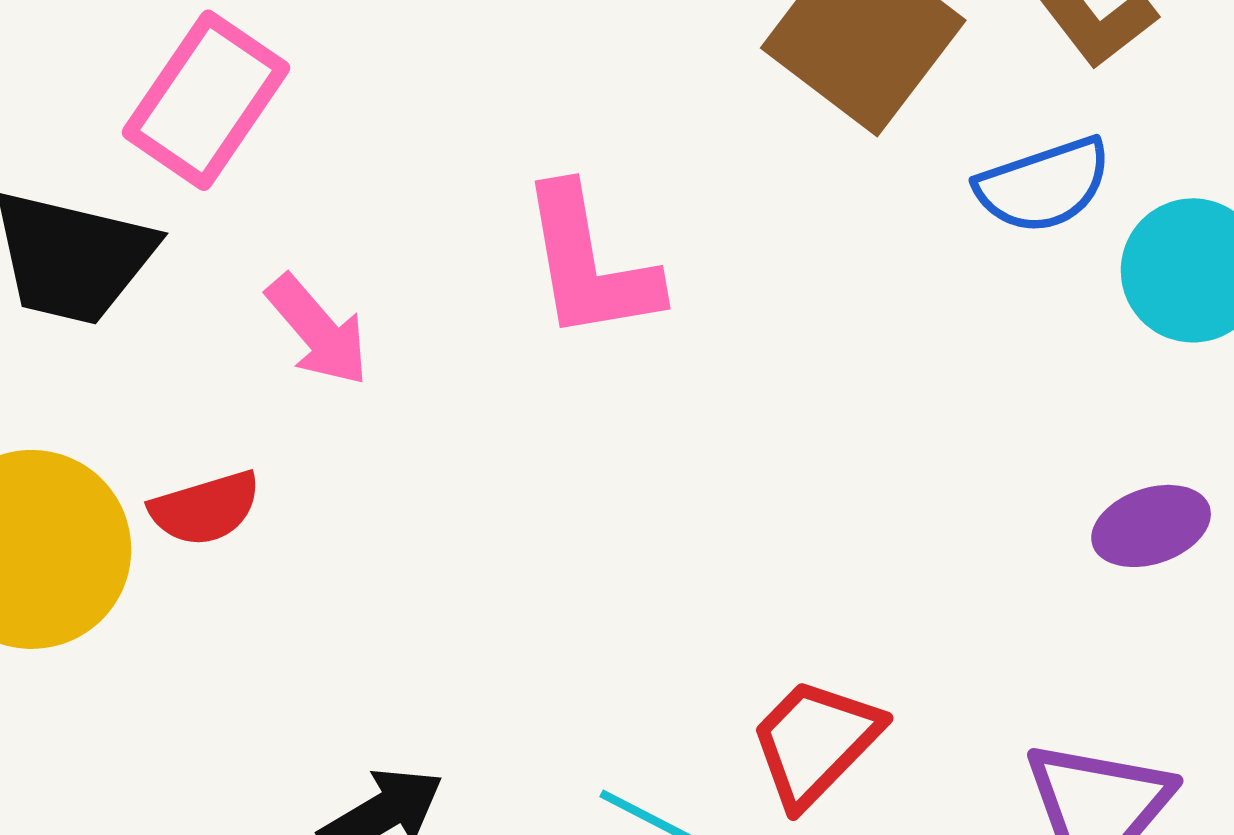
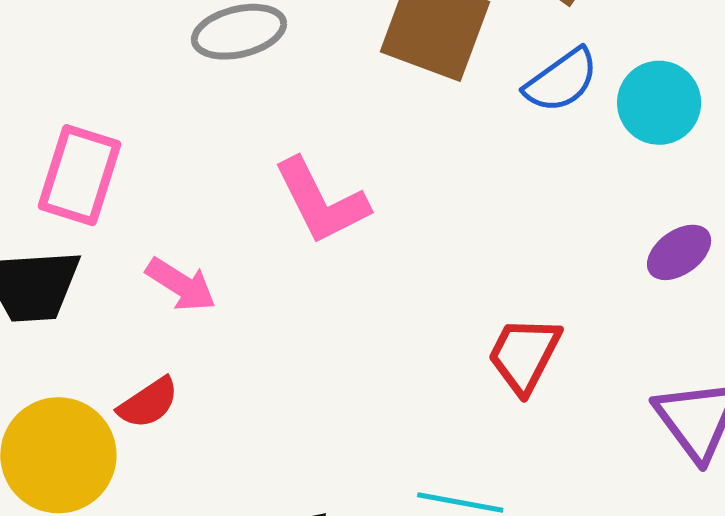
red trapezoid: (815, 742) -> (524, 355), moved

